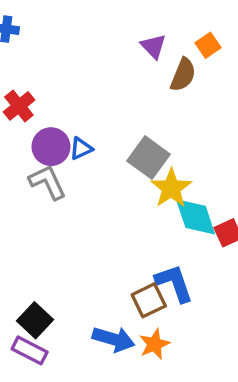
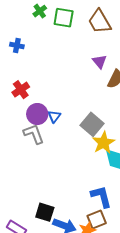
blue triangle: (81, 149) -> (54, 116), turned -32
brown square: (149, 300) -> (97, 219), moved
black square: (35, 320) -> (45, 212), moved, turned -30

